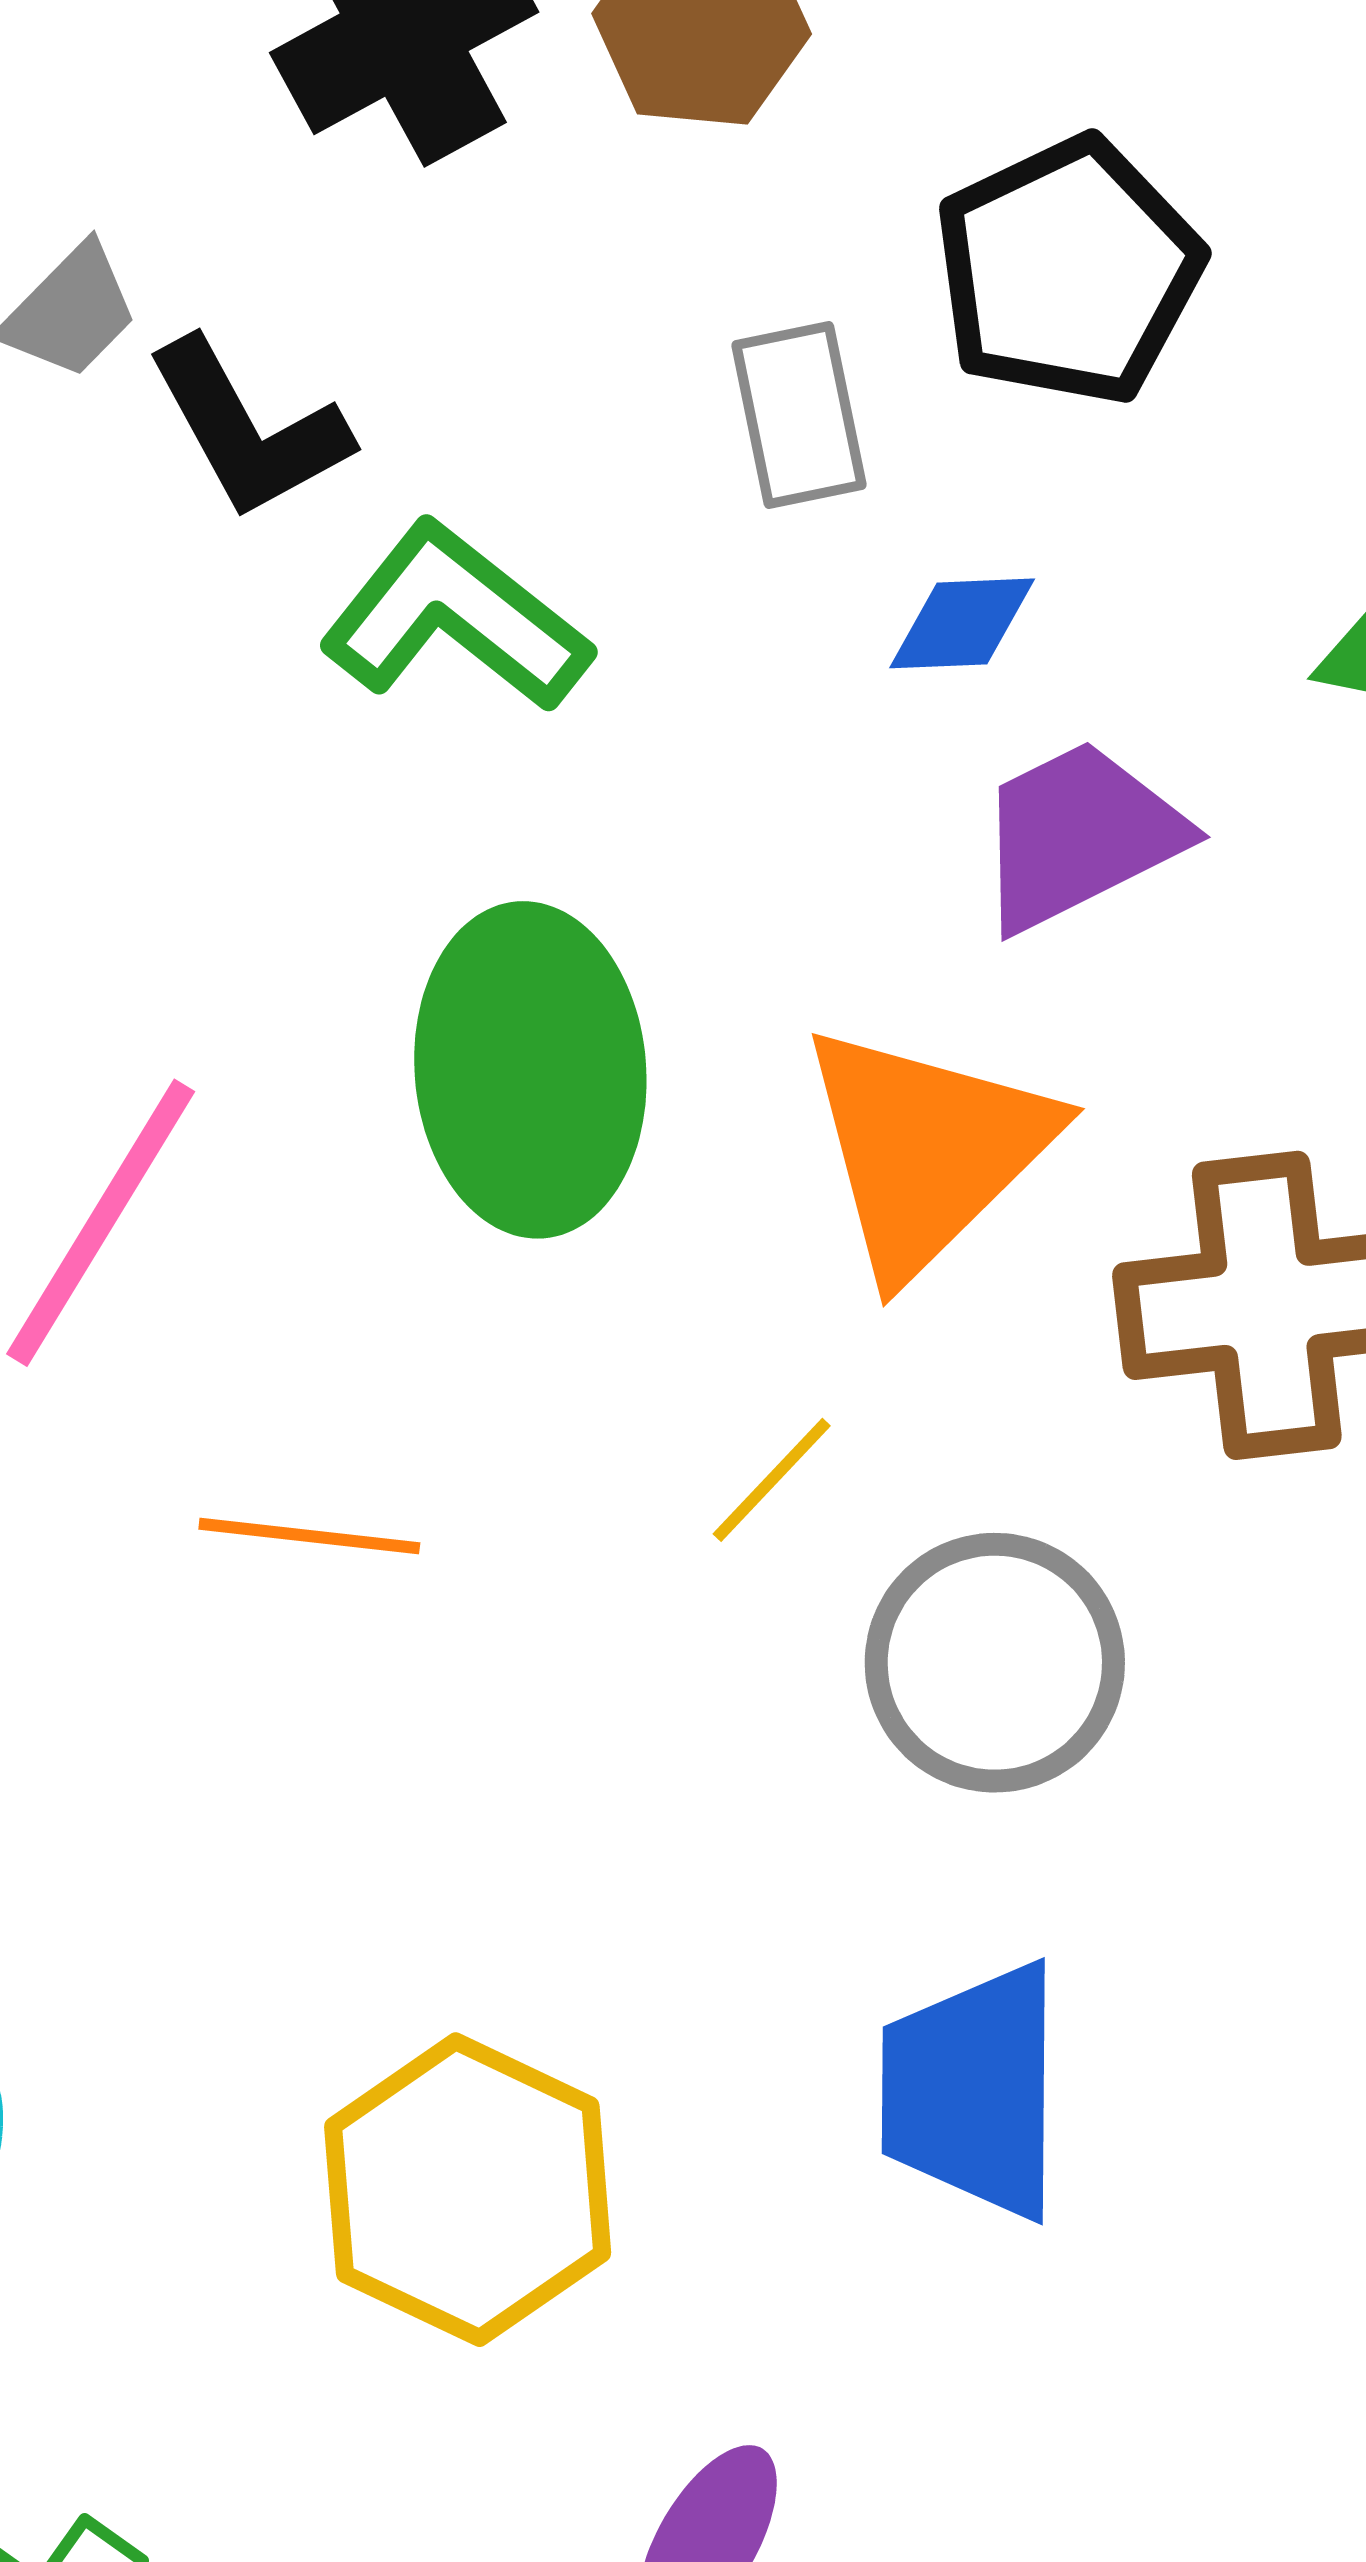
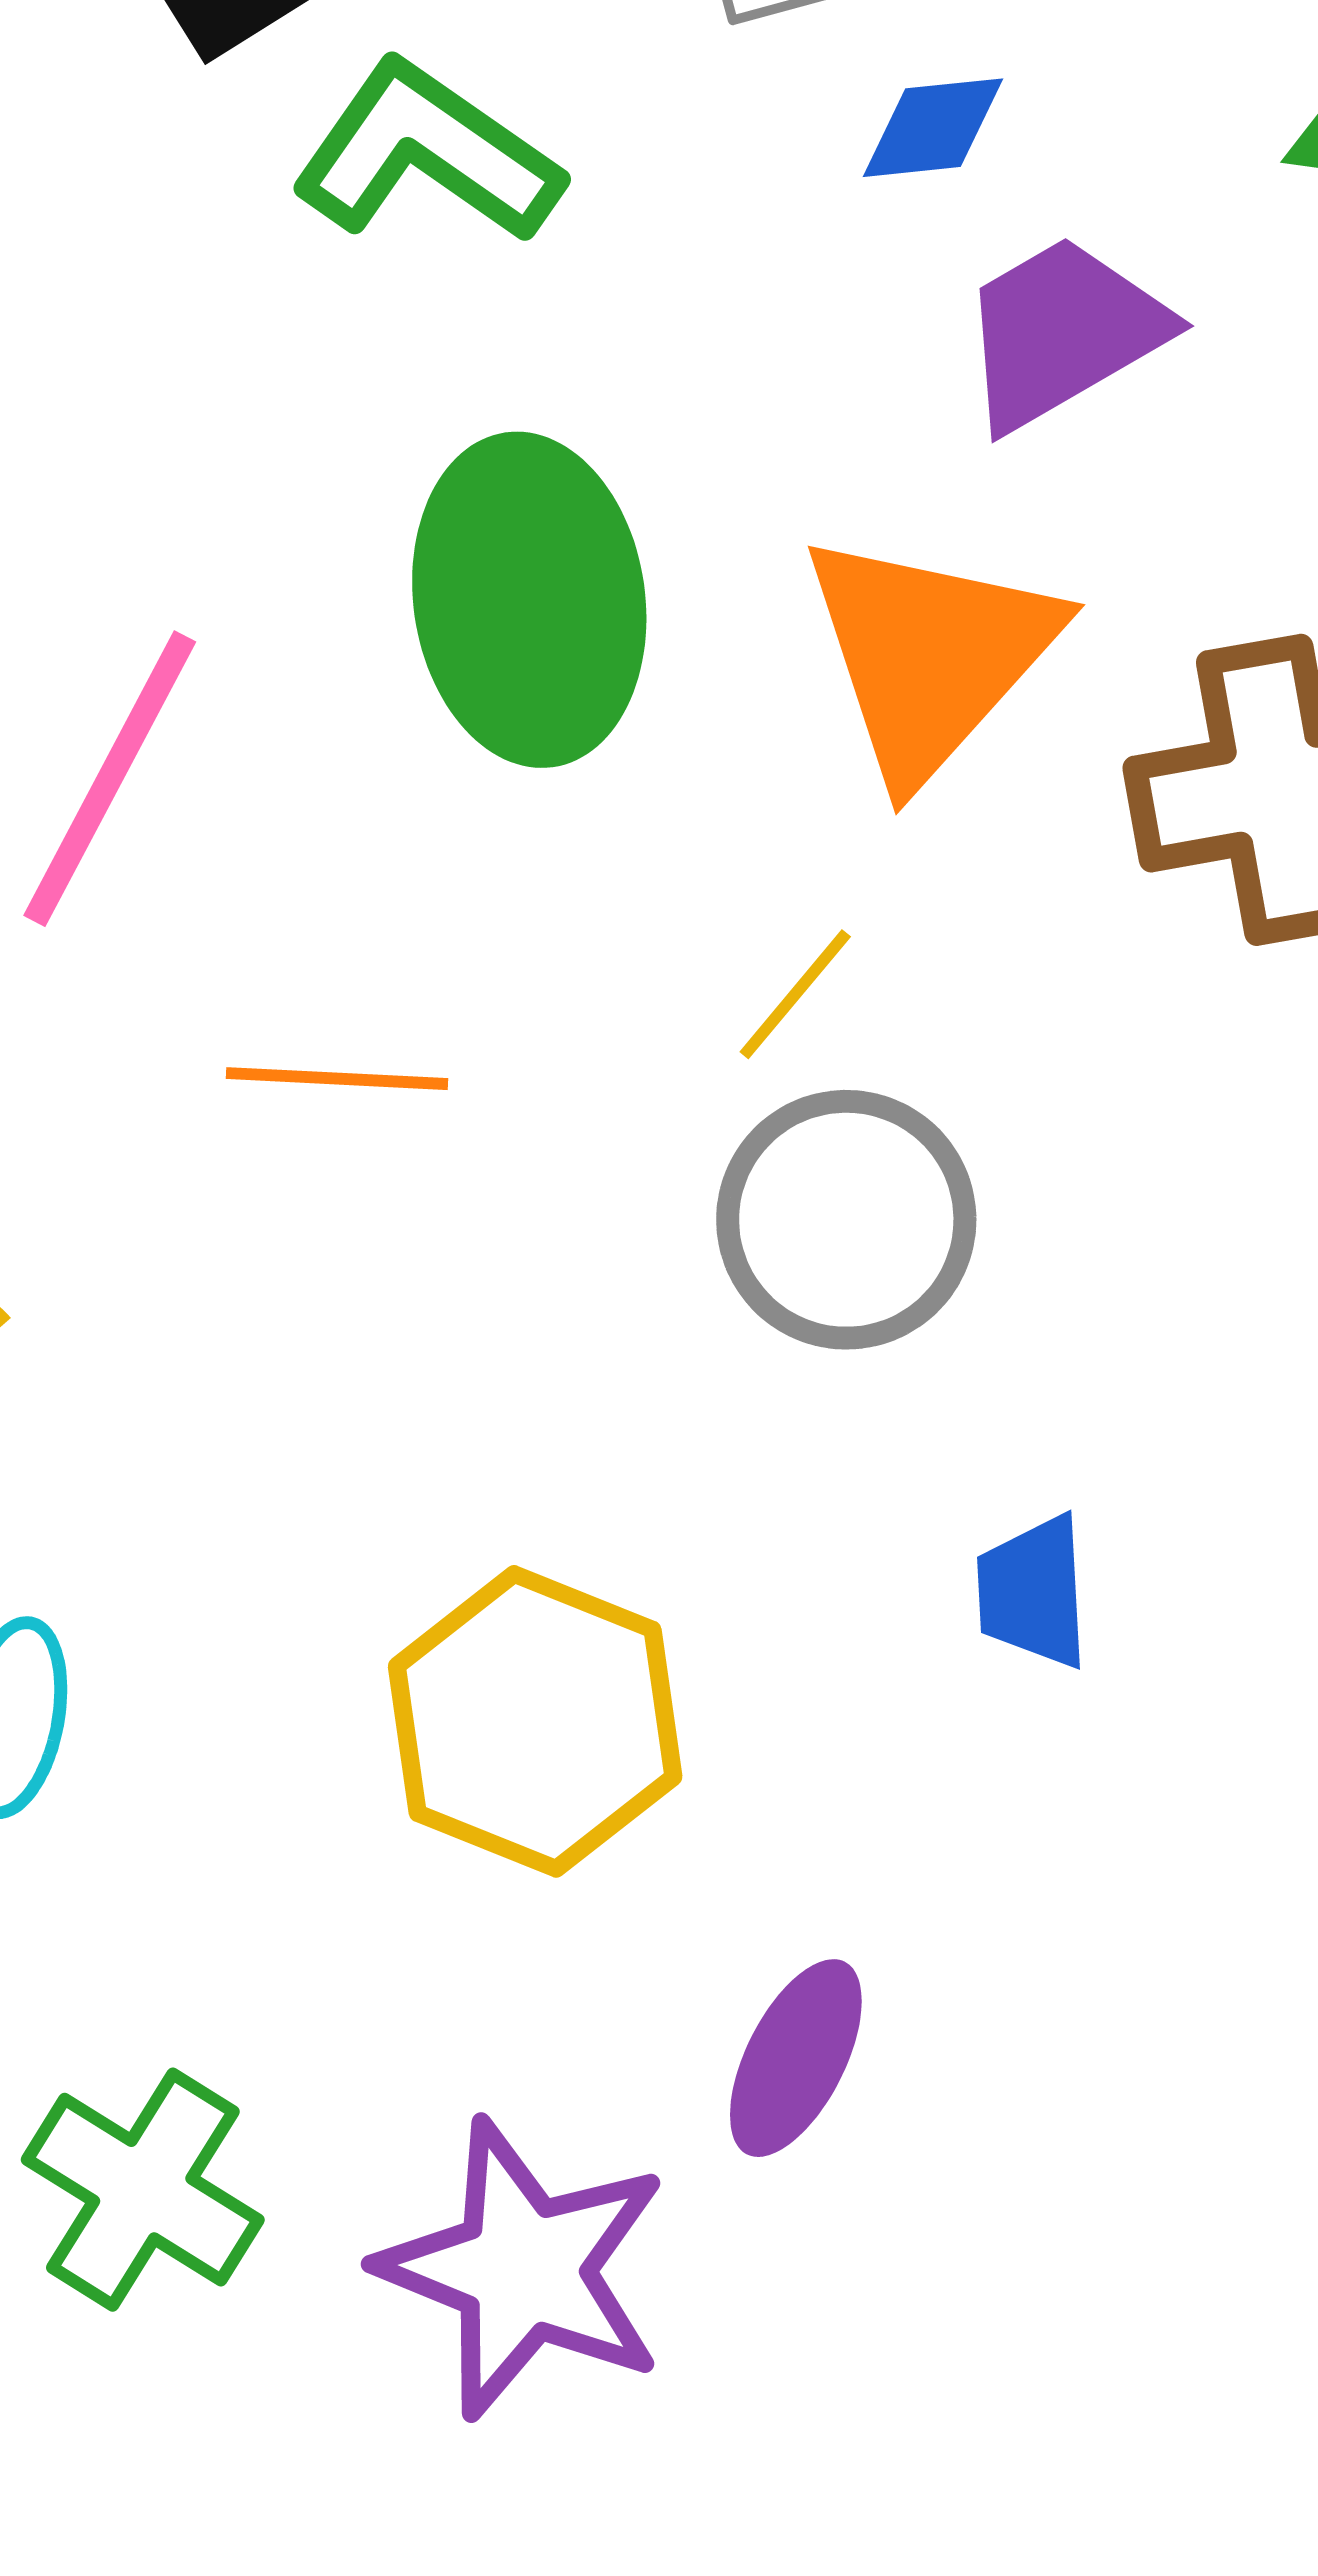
gray circle: (995, 1663) -> (846, 1220), moved
blue trapezoid: (973, 2091) -> (1033, 1592), size x0.6

